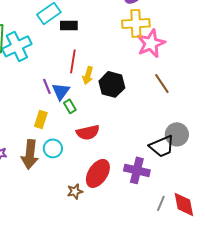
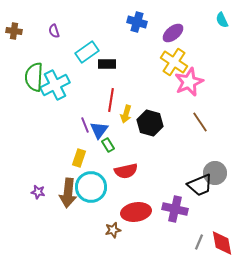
yellow cross: (136, 23) -> (174, 62), turned 36
cyan circle: (53, 148) -> (91, 187), size x1.6
red ellipse: (98, 173) -> (136, 212), turned 48

